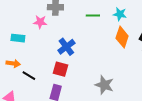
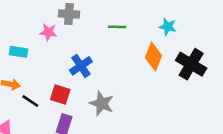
cyan star: (120, 14) -> (168, 27), moved
red square: (61, 69) -> (60, 95), moved
gray star: (104, 85) -> (102, 103), moved

